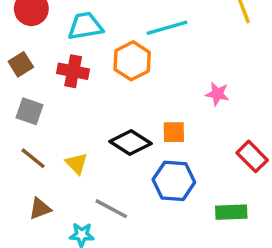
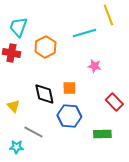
cyan trapezoid: (85, 26) -> (18, 27), turned -60
cyan line: (167, 28) -> (84, 33), moved
black diamond: (130, 143) -> (44, 94), turned 45

